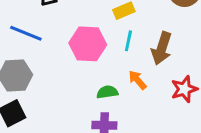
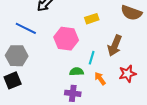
cyan line: (128, 41) -> (92, 58), moved
orange arrow: (137, 80) -> (100, 78), moved

